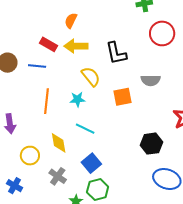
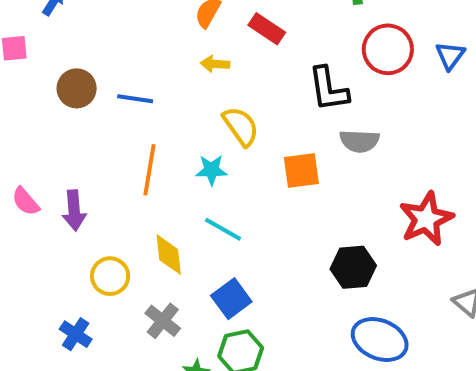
red rectangle: (49, 44) -> (267, 29), moved
yellow arrow: (76, 46) -> (215, 64), size x0.6
black L-shape: (116, 53) -> (328, 89), moved

